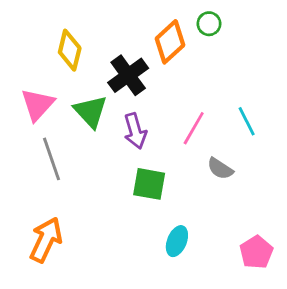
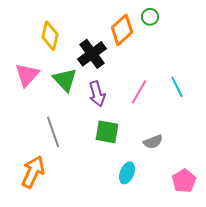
gray line: (52, 159) -> (53, 132), moved
gray semicircle: (220, 169) -> (153, 142), moved, turned -54

